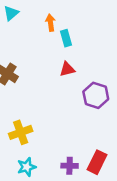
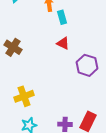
red triangle: (67, 69) -> (63, 43), turned 40

